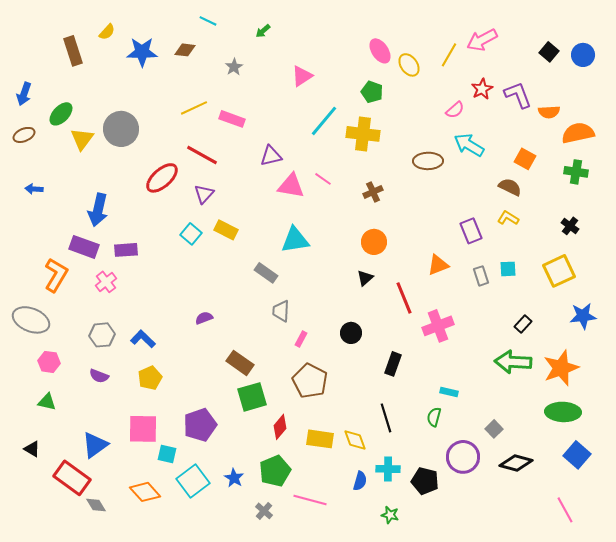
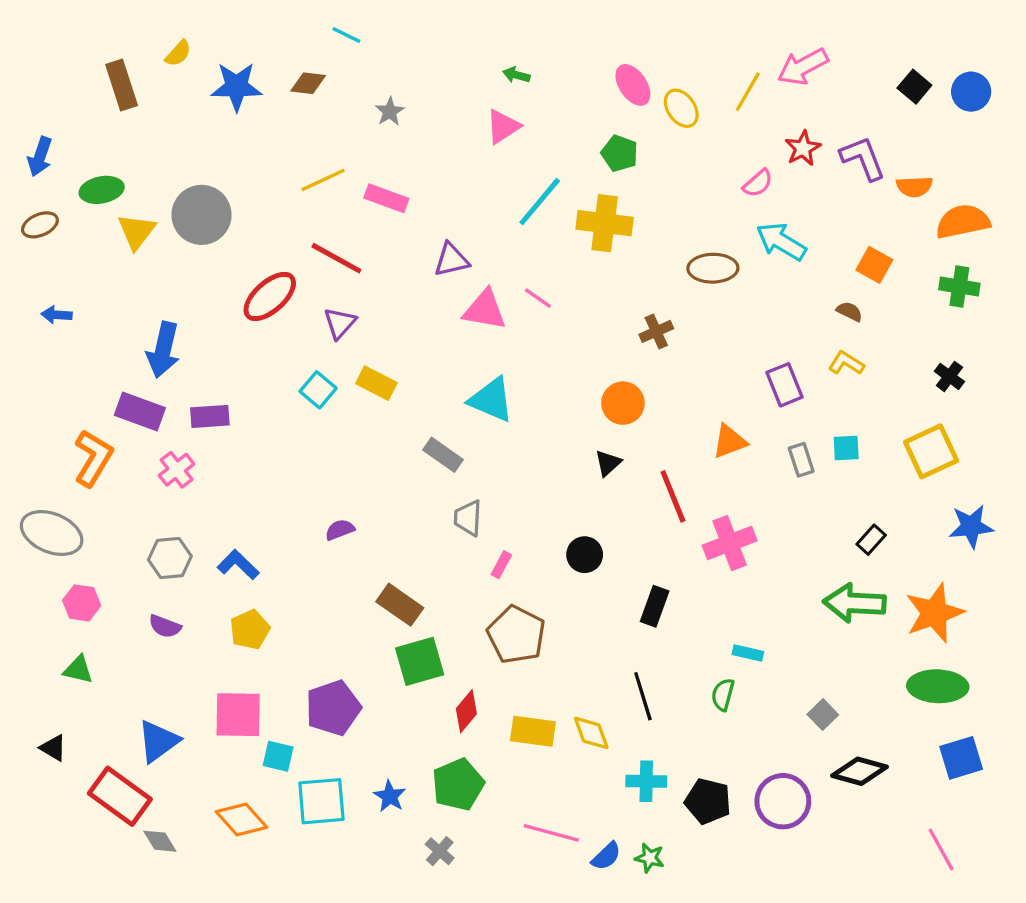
green arrow: (263, 31) -> (516, 75), moved, turned 56
green ellipse: (61, 114) -> (102, 190), turned 35
brown semicircle: (510, 187) -> (849, 311), size x0.7
brown cross: (373, 192) -> (656, 331), moved
cyan triangle: (295, 240) -> (491, 400), turned 32
blue square: (577, 455) -> (961, 758), turned 32
purple circle: (463, 457) -> (783, 801), moved
cyan square: (193, 481) -> (321, 801), turned 32
blue semicircle: (360, 481) -> (606, 856), moved, turned 30
pink line: (310, 500) -> (551, 833), moved

